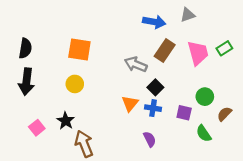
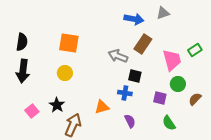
green rectangle: (224, 48) -> (195, 50), moved
pink trapezoid: (198, 53) -> (172, 60), moved
black square: (155, 87) -> (135, 76), turned -32
orange triangle: (130, 104) -> (102, 107), moved, turned 35
blue cross: (153, 108) -> (125, 93), moved
green semicircle: (204, 133) -> (169, 123), moved
brown arrow: (84, 144) -> (73, 125), turned 45

